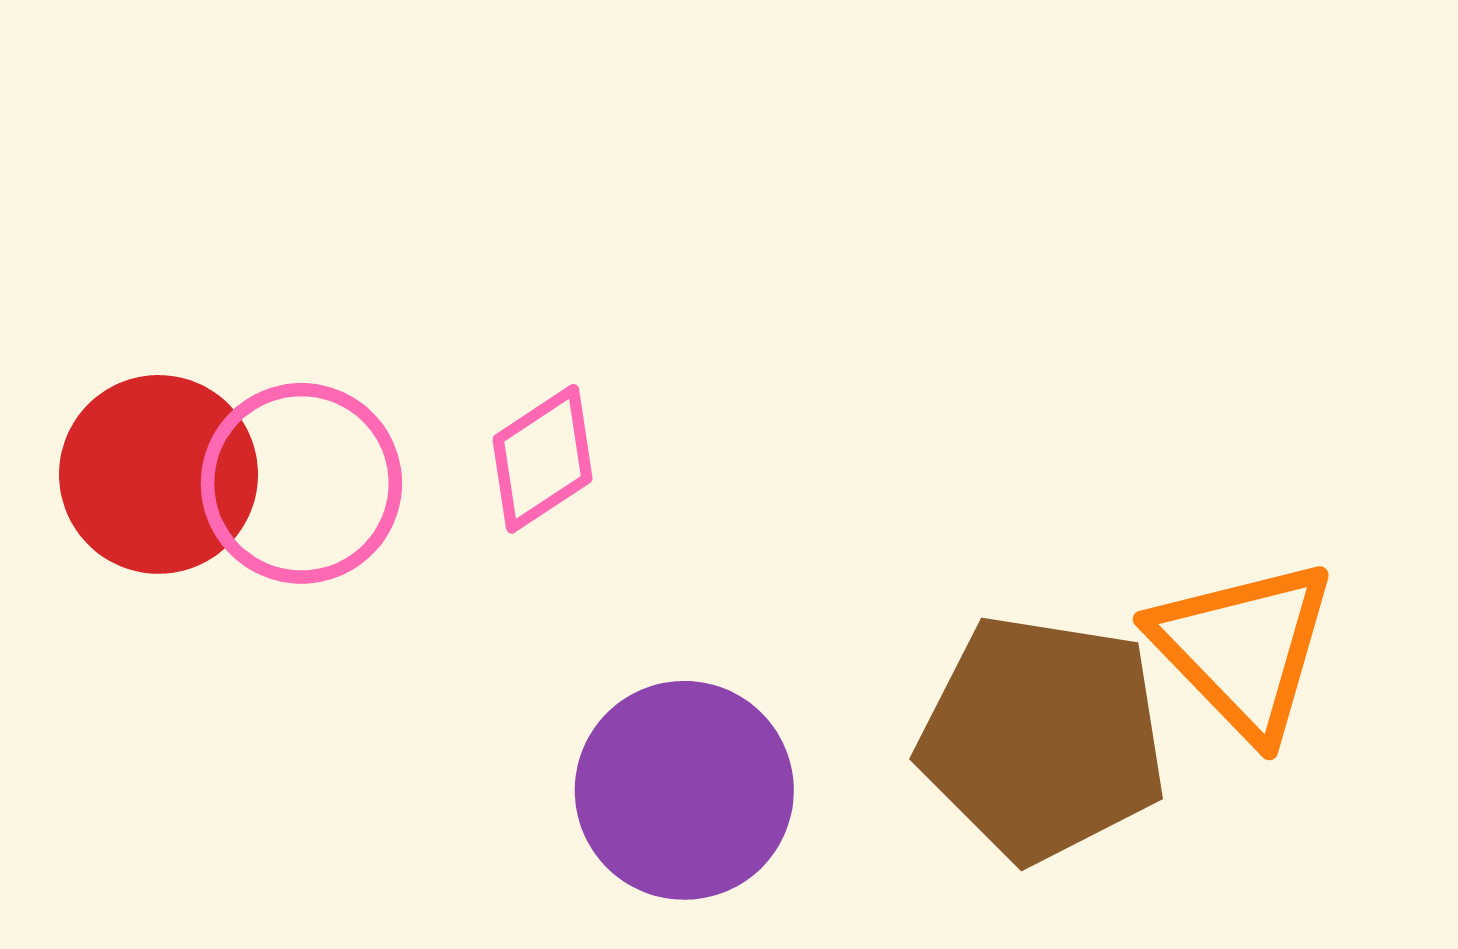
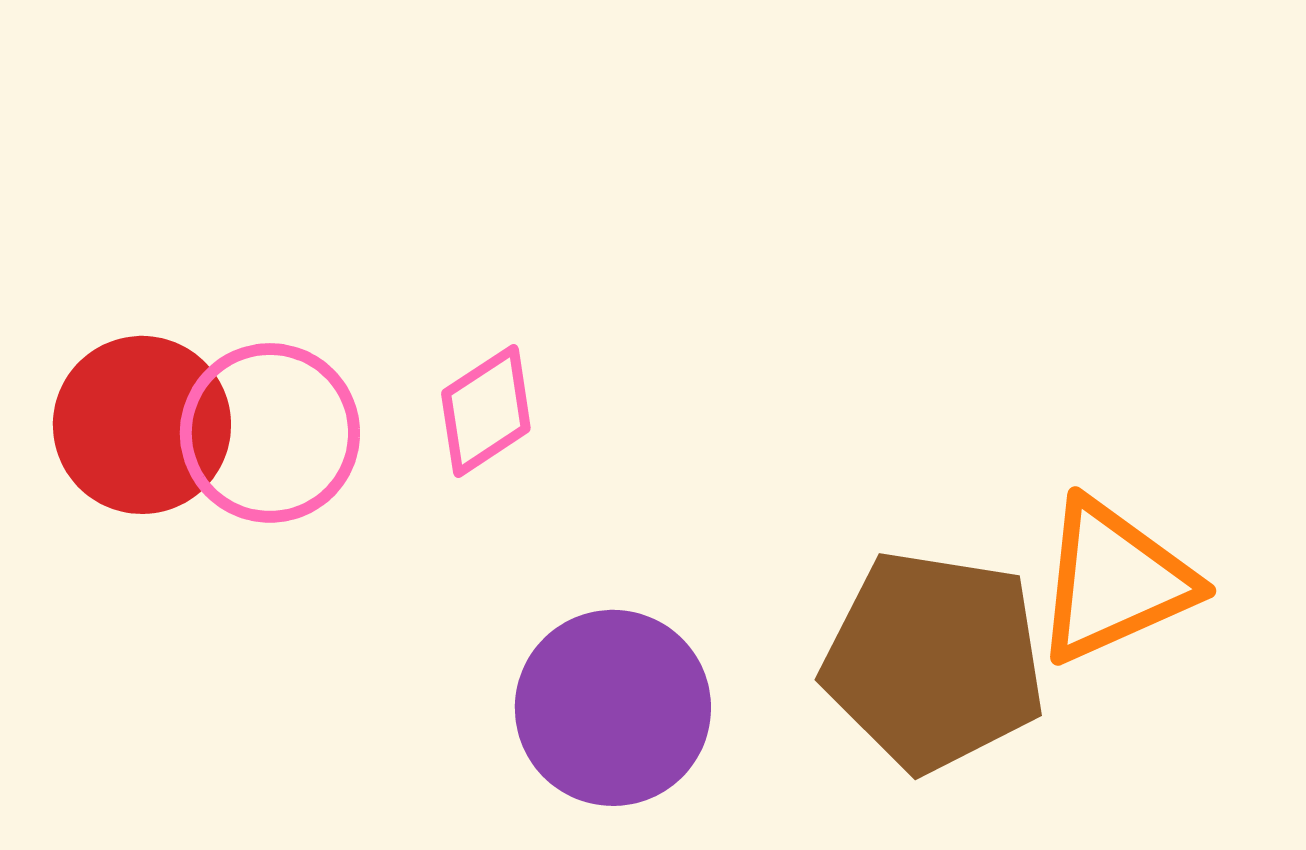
orange triangle: (1244, 649) -> (1114, 581), turned 50

